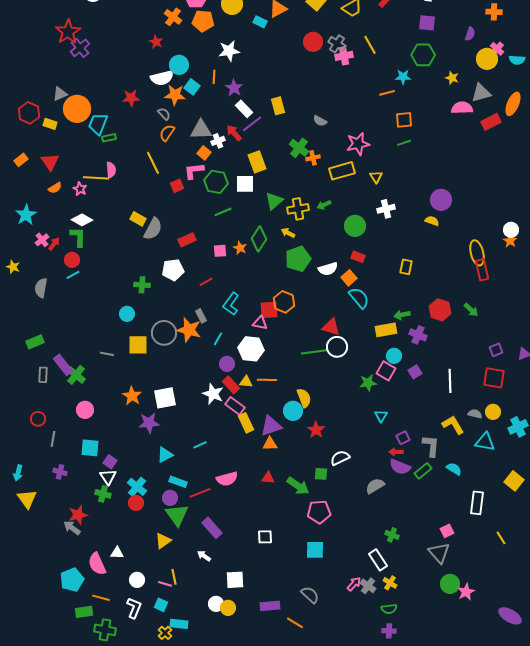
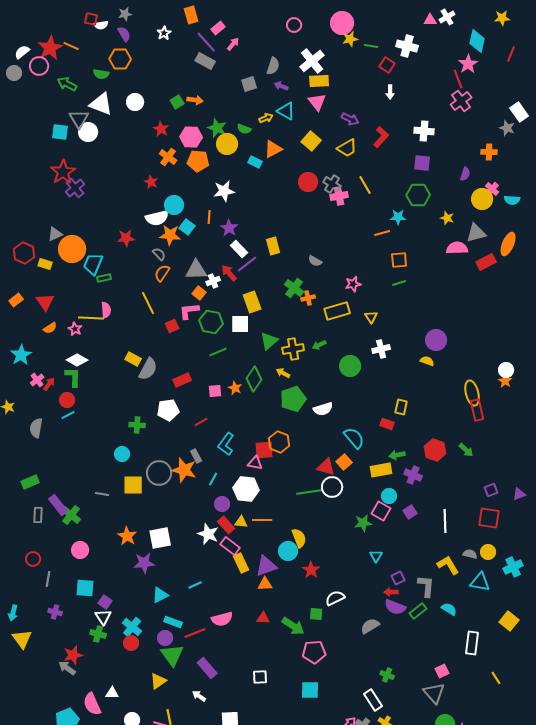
pink star: (358, 144) -> (353, 284), size x0.7
red rectangle: (358, 257) -> (387, 424), moved
orange square: (349, 278) -> (344, 462), moved

